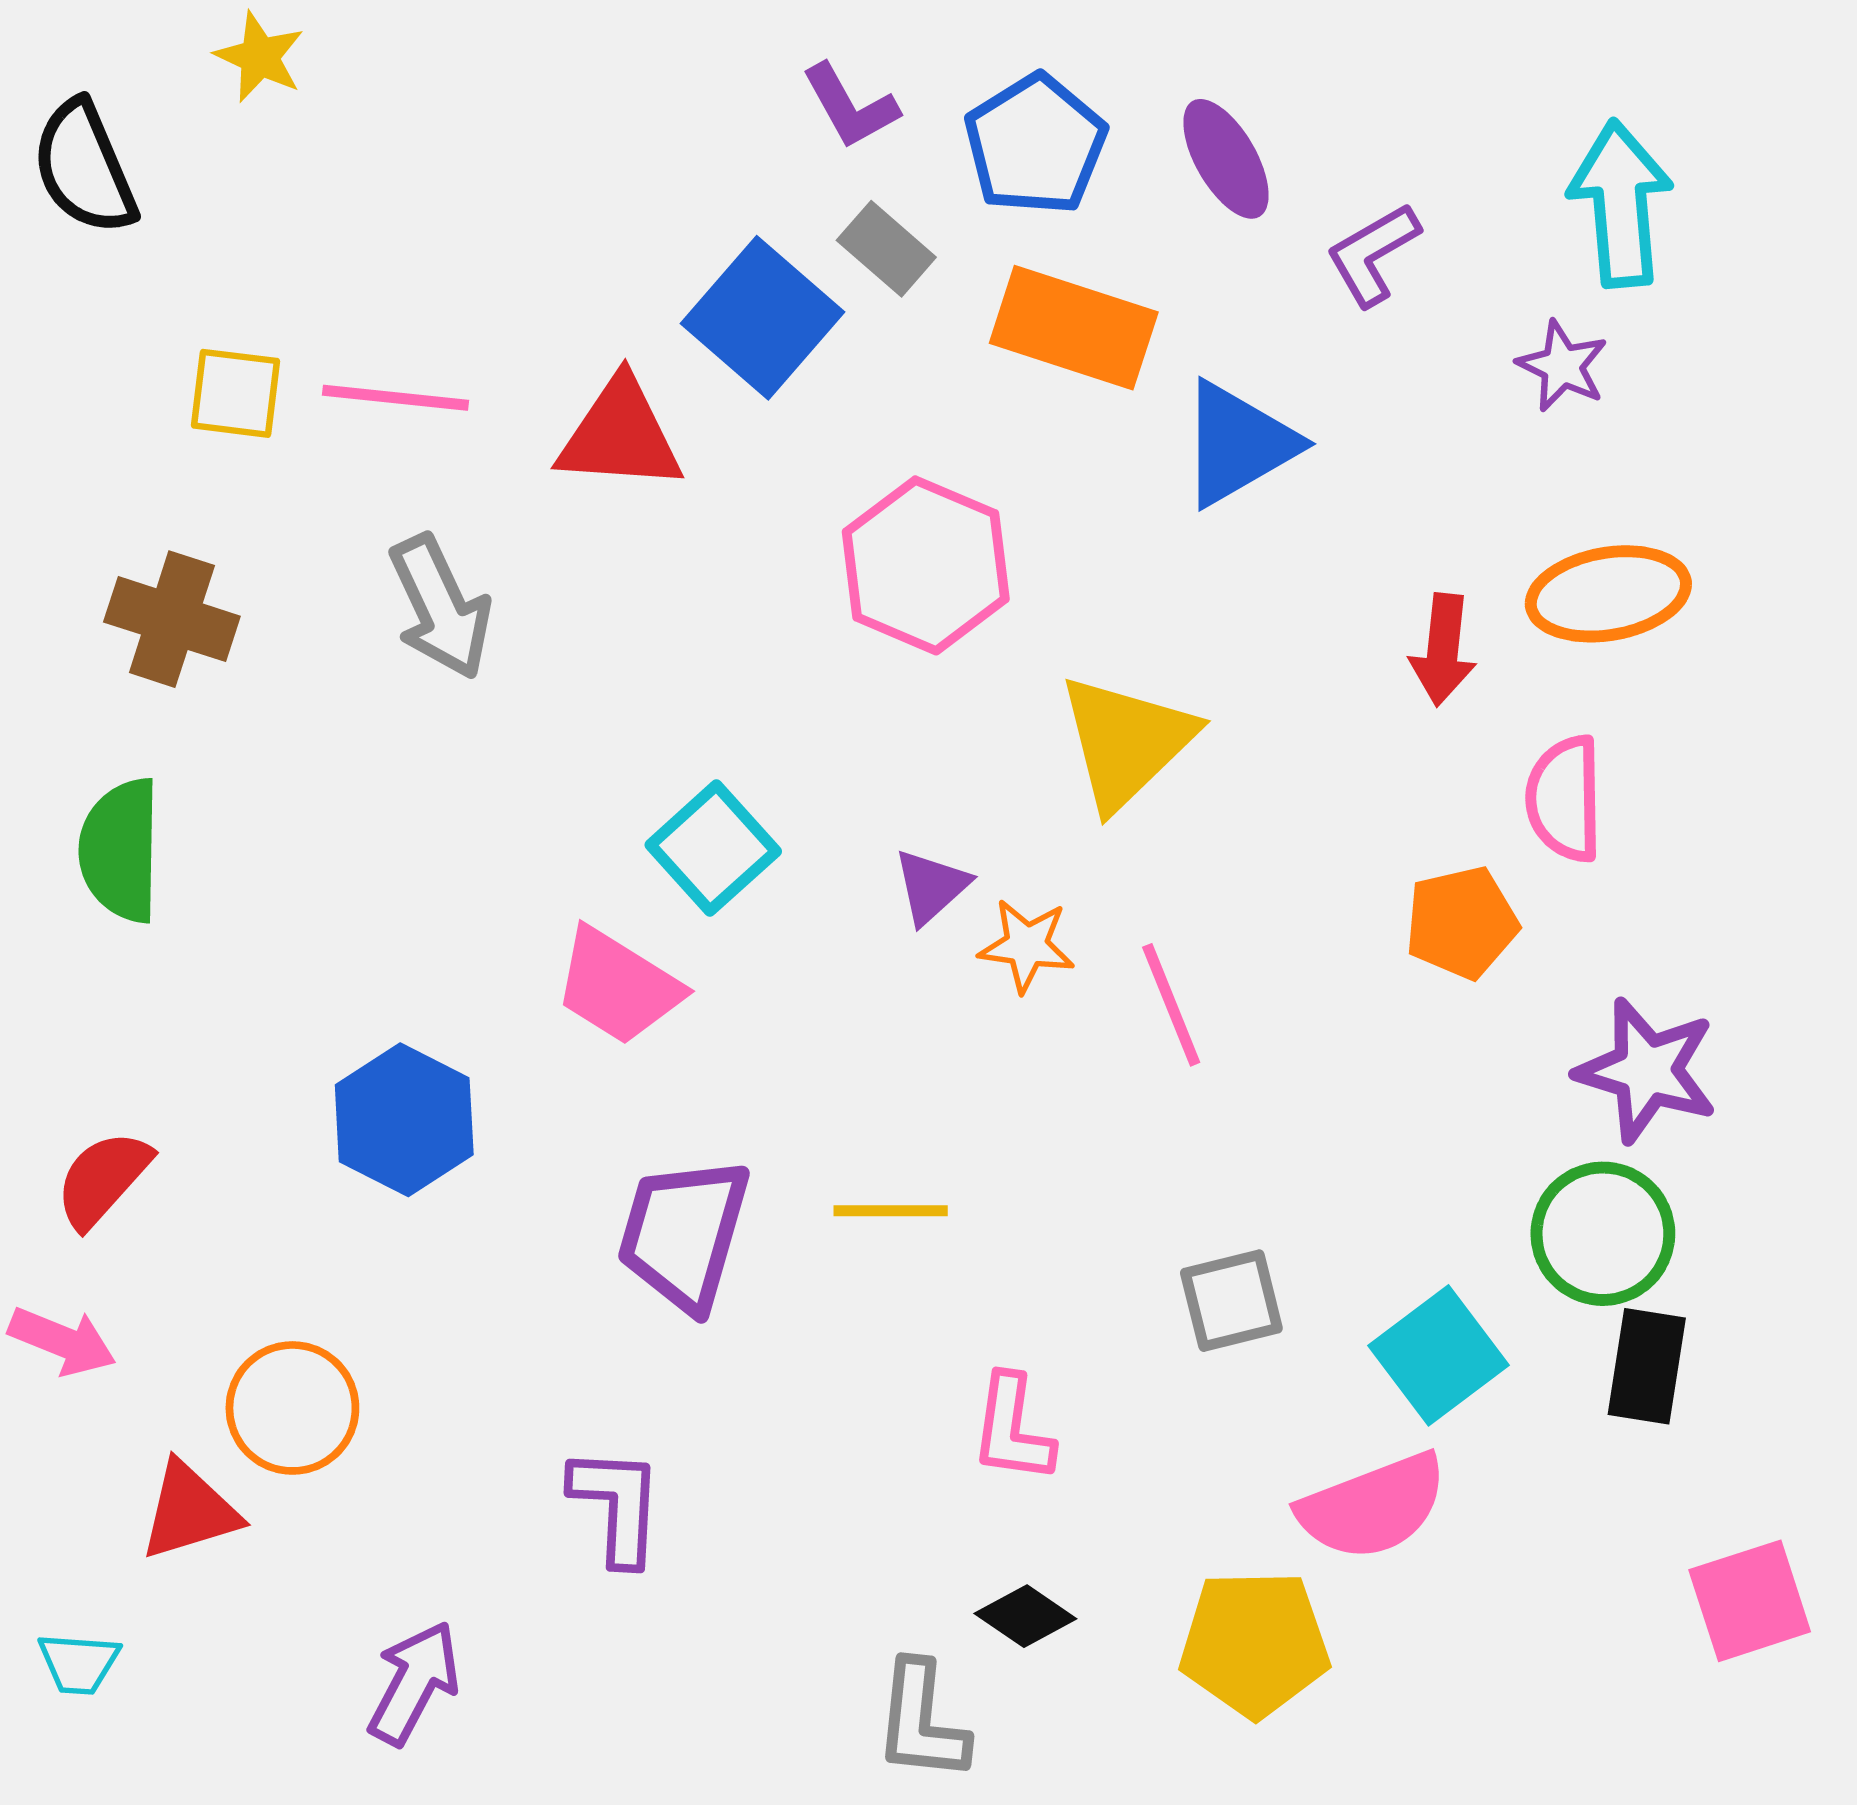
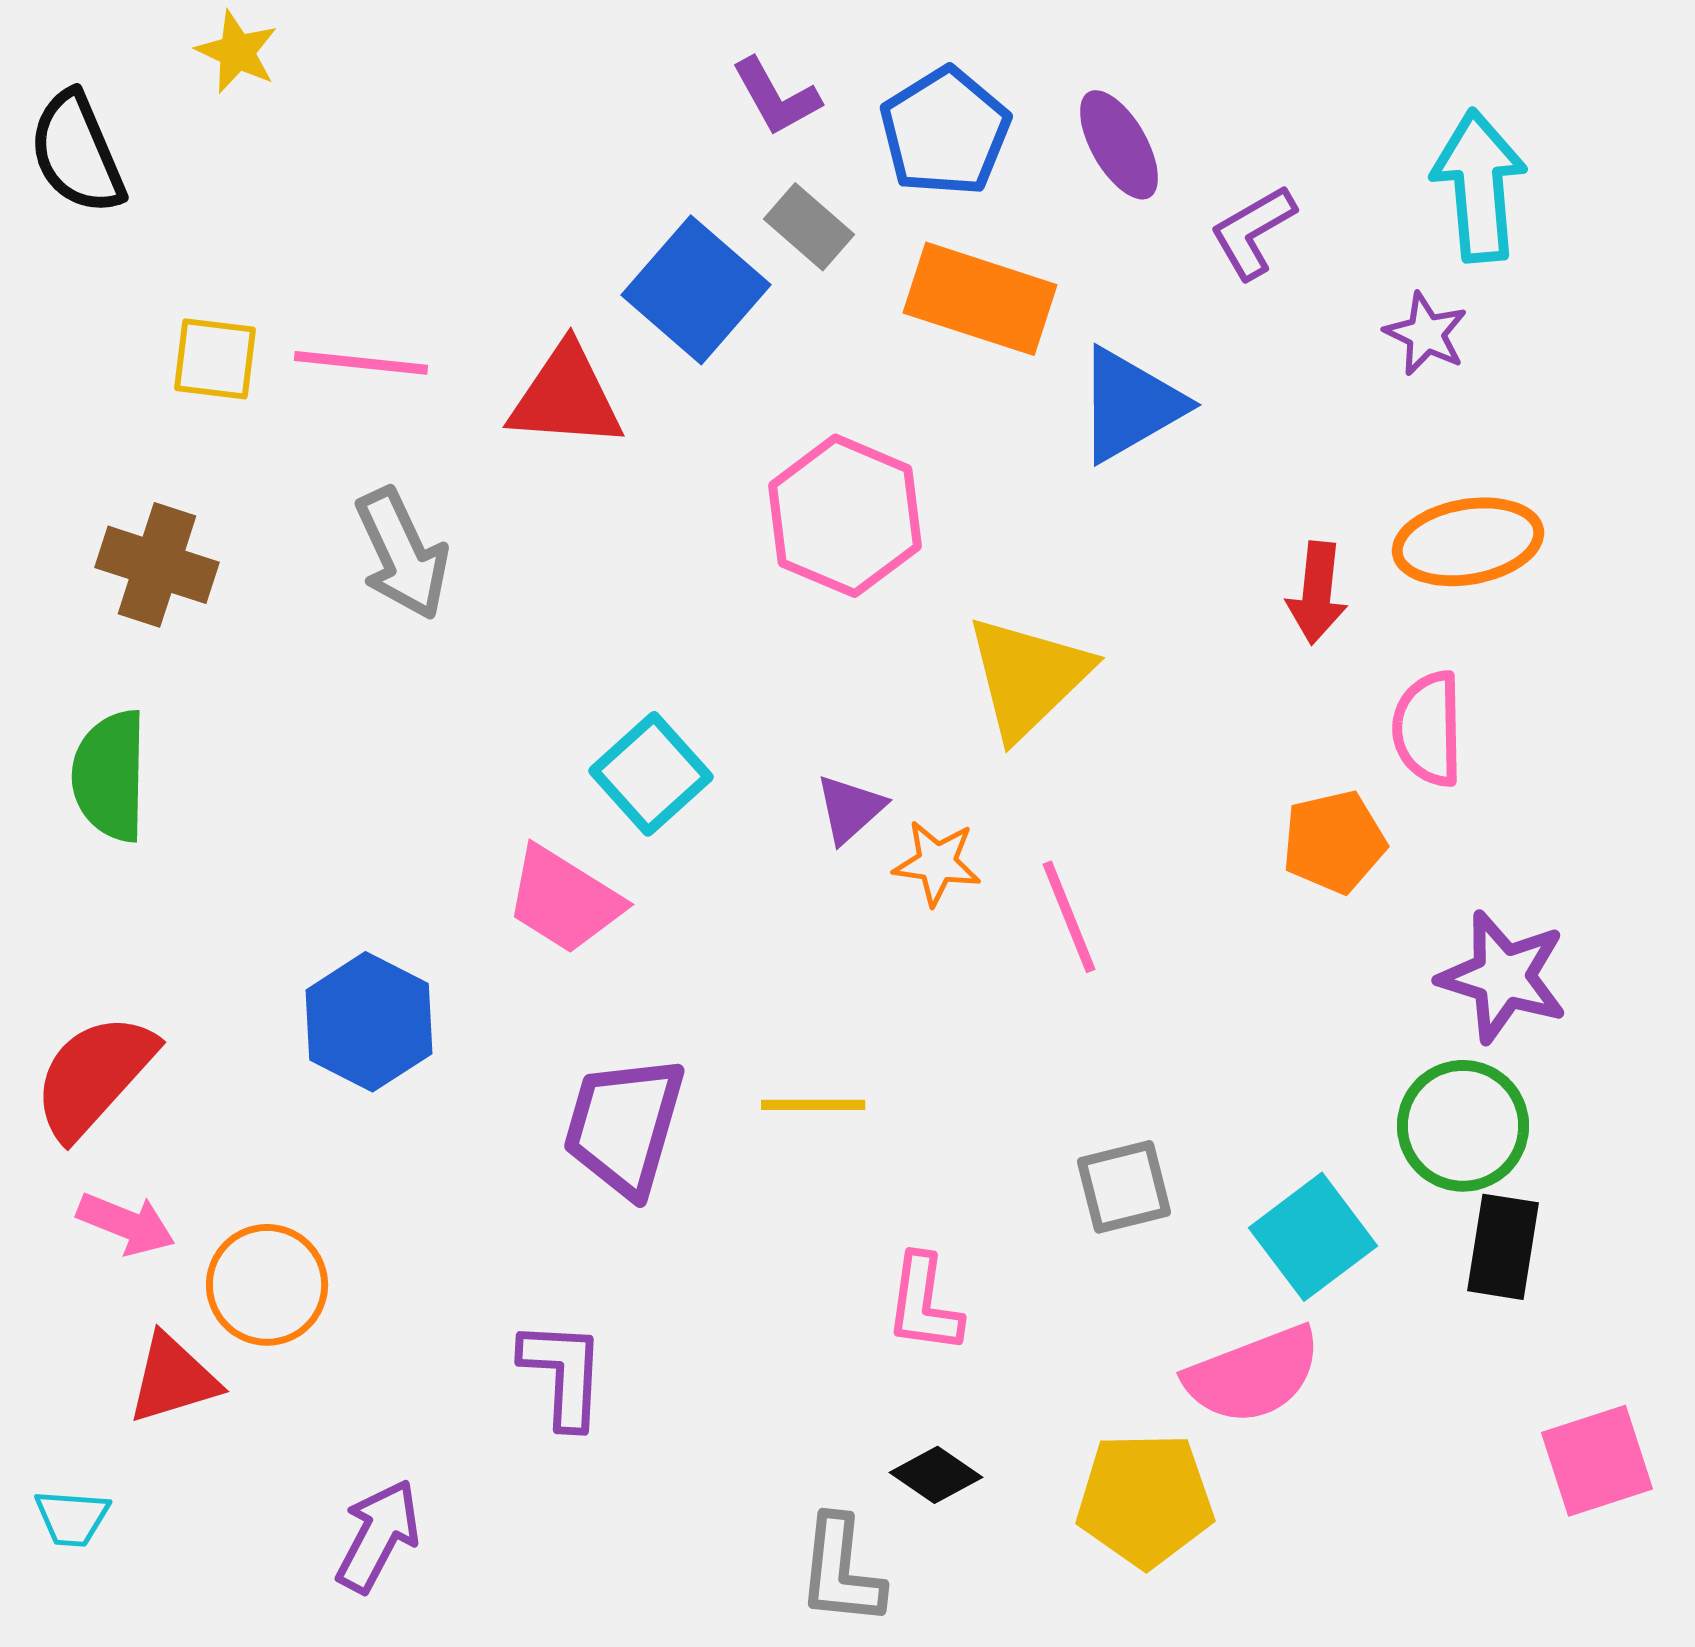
red semicircle: (103, 1179) -> (94, 1076), size x1.4
pink arrow: (62, 1341) -> (126, 1224), moved

